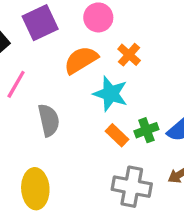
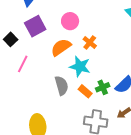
gray semicircle: (49, 120) -> (62, 86), moved

